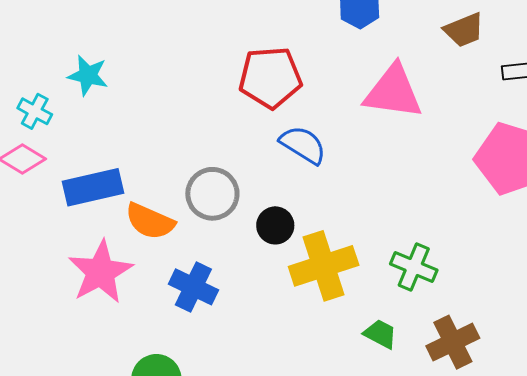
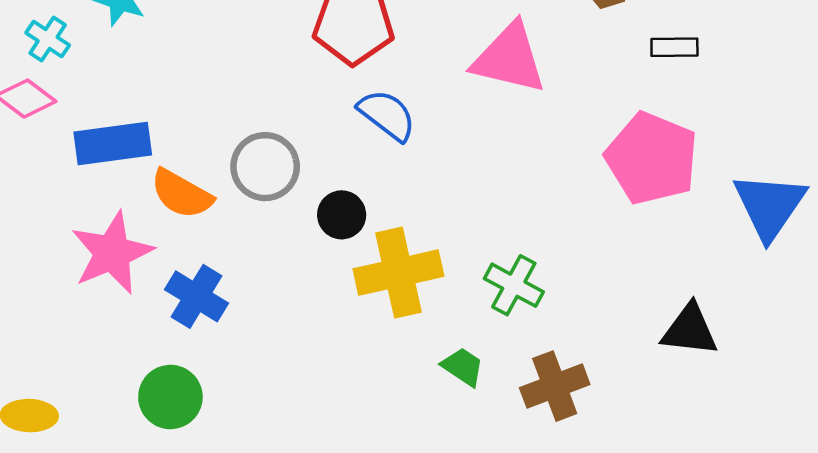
blue cross: (193, 287) -> (197, 296), moved

